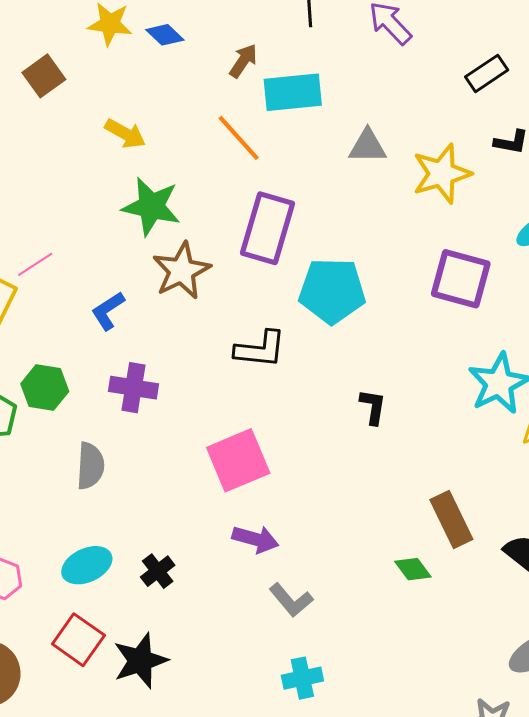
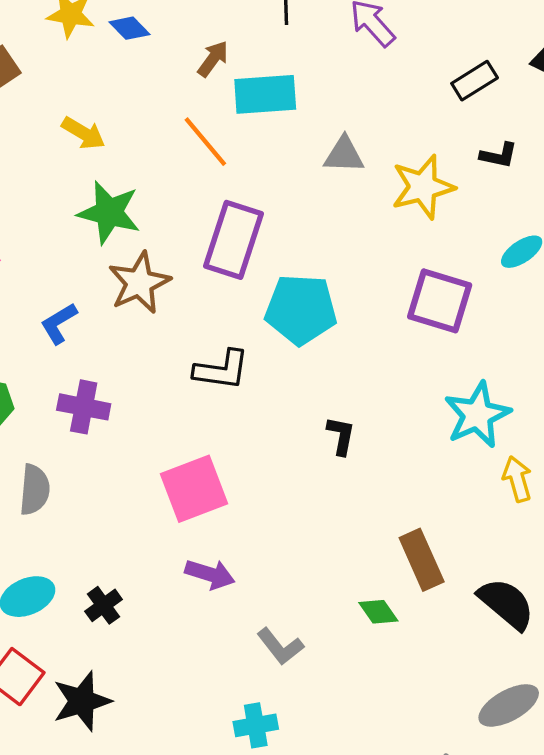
gray L-shape: (291, 600) -> (280, 646), moved

